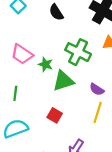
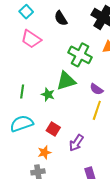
pink trapezoid: (22, 54) -> (31, 39), moved
green star: (46, 64) -> (48, 95), moved
red square: (55, 115) -> (53, 129), moved

